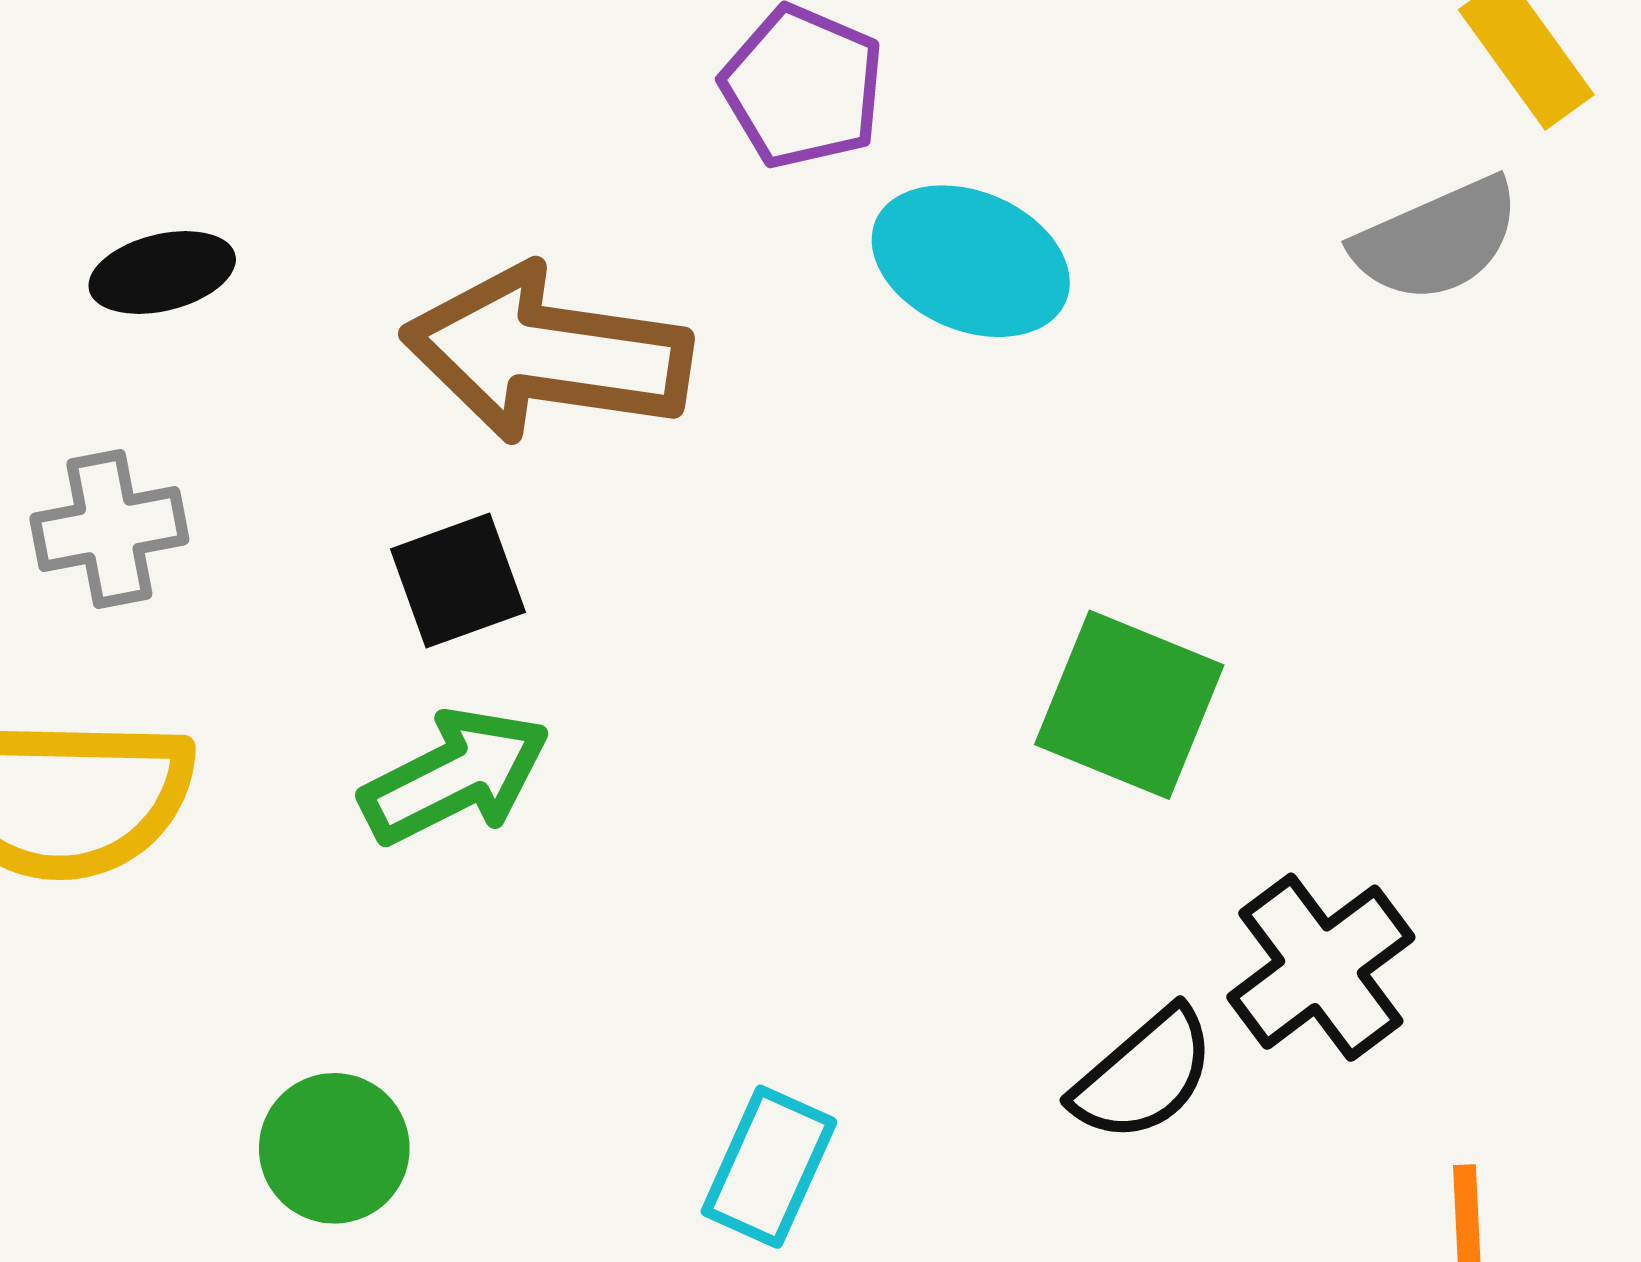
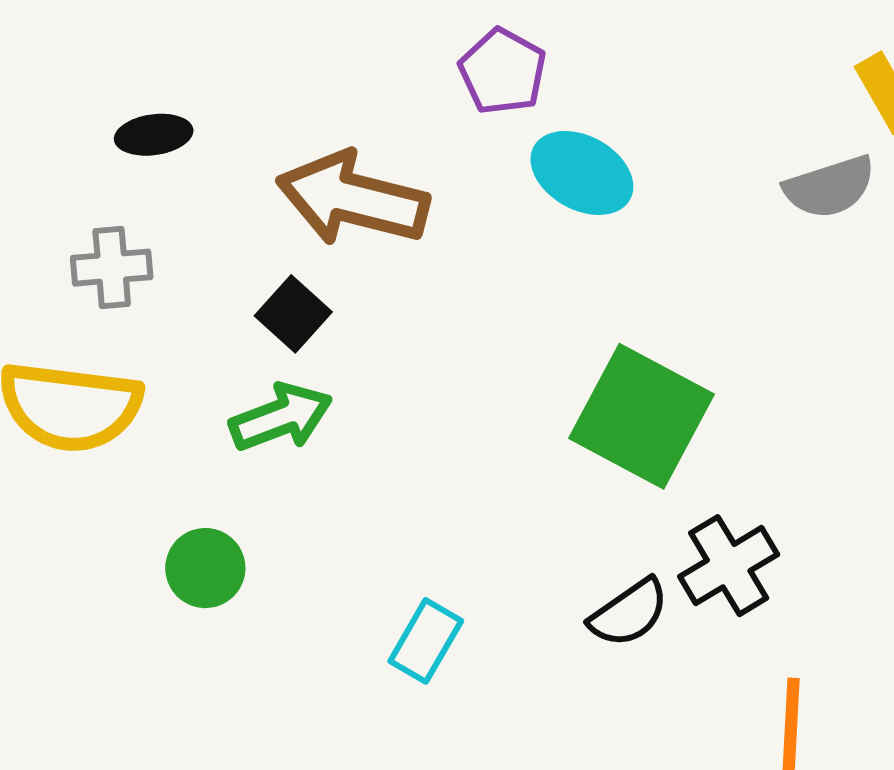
black square: (458, 581) -> (293, 314), turned -34
green square: (1129, 705) -> (642, 416), size x1.4
green circle: (334, 1148) -> (205, 568), moved

